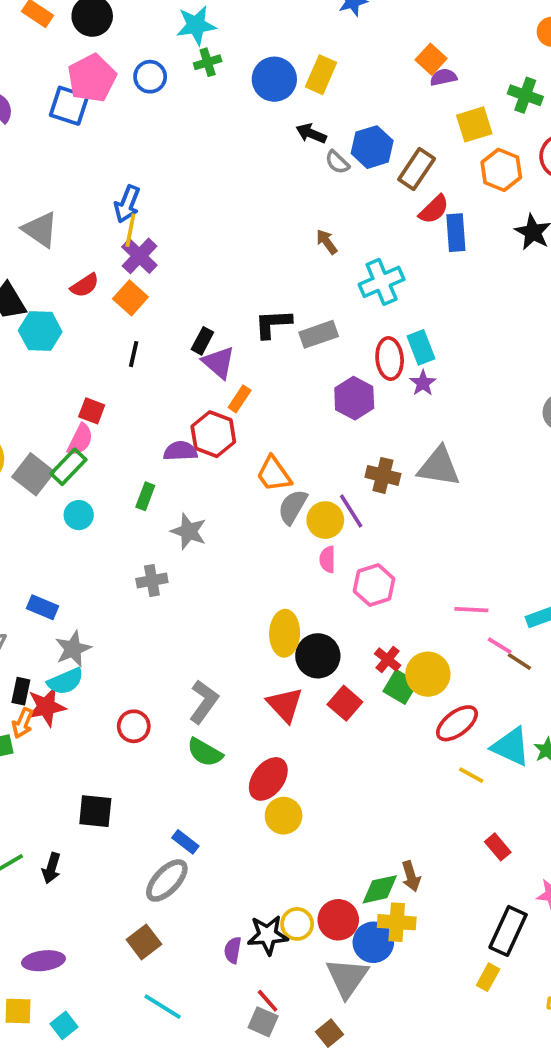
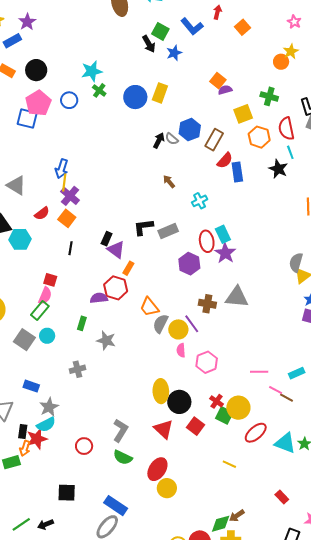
green cross: (208, 62) -> (99, 90), turned -32
black arrow: (311, 134) -> (159, 140), moved, turned 98
cyan cross: (382, 282) -> (200, 201), size x0.7
purple star: (423, 383) -> (225, 253), size x1.5
gray square: (33, 474) -> (24, 340), moved
gray cross: (152, 581) -> (77, 369), moved
yellow line: (471, 775) -> (229, 464), moved
blue rectangle: (185, 842) -> (116, 506), size x1.6
black arrow: (51, 868) -> (45, 524), turned 56
brown arrow: (411, 876) -> (237, 516), turned 77

